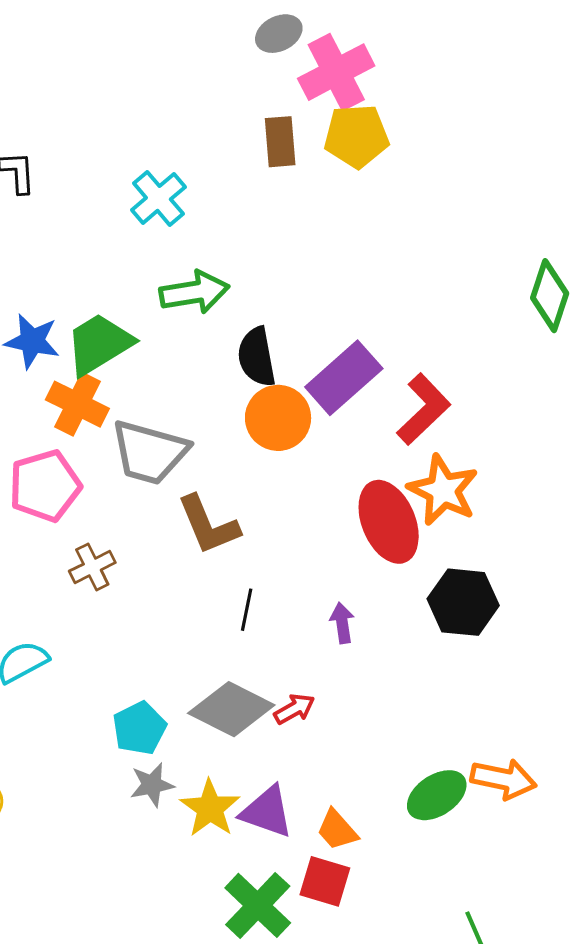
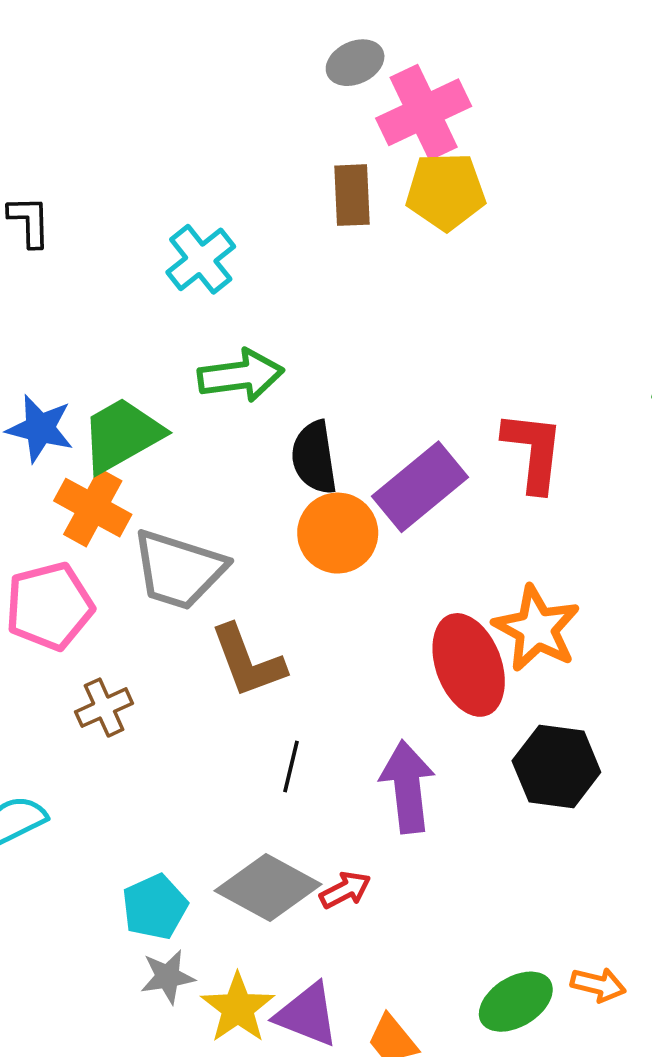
red L-shape: (424, 409) -> (533, 451), moved, turned -42
purple arrow: (342, 623) -> (407, 787), size x1.8
orange arrow: (503, 779) -> (598, 985), size x0.7

